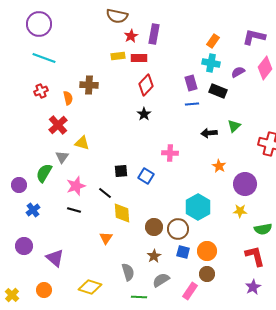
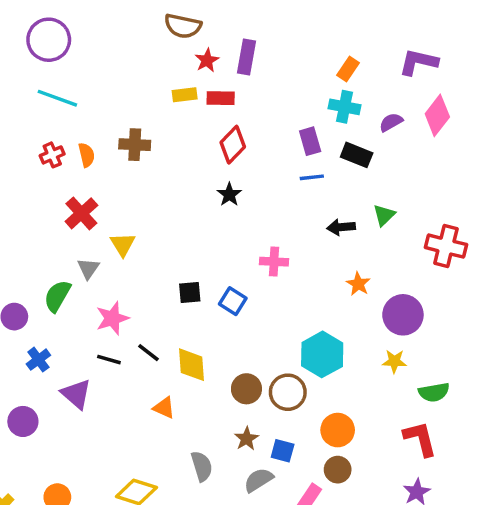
orange semicircle: (68, 98) -> (87, 155), moved
yellow triangle: (82, 143) -> (123, 244), turned 42
black line: (105, 193) -> (148, 353), moved
orange triangle: (106, 238) -> (164, 408), turned -40
blue square: (183, 252) -> (283, 451), moved
purple triangle: (55, 258) -> (76, 394), moved

